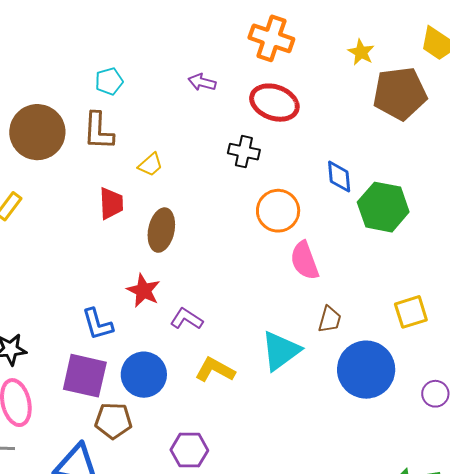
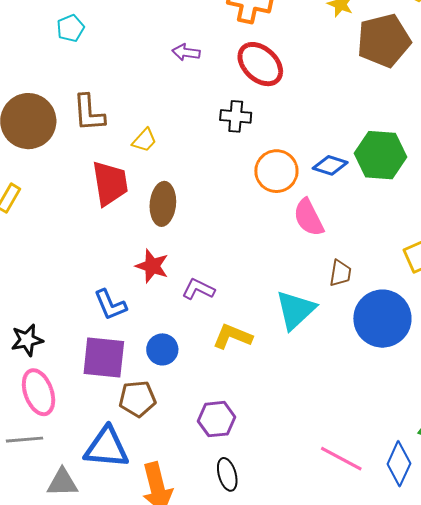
cyan pentagon: (109, 81) -> (71, 28), moved
red ellipse: (274, 103) -> (260, 64), turned 30
blue diamond: (339, 177) -> (330, 165), moved, turned -60
red trapezoid: (111, 203) -> (110, 183), size x1.4
blue circle: (144, 375) -> (162, 349), size x0.7

